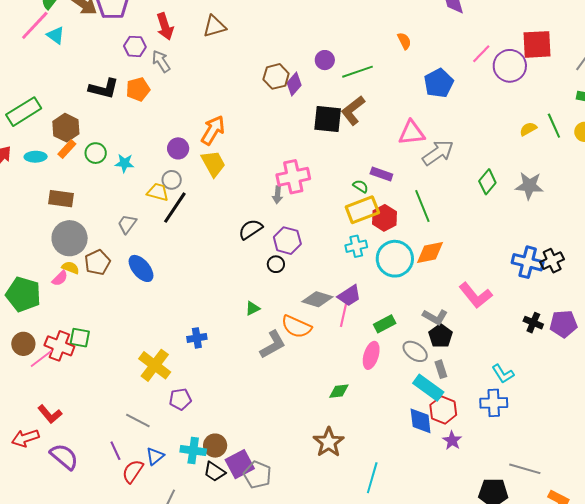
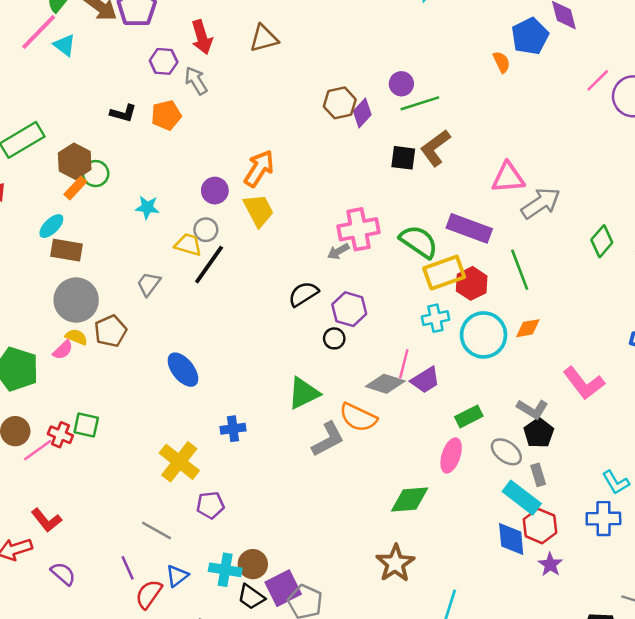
green line: (357, 72) -> (420, 103), moved
blue pentagon: (439, 83) -> (530, 36), moved
black L-shape: (104, 89) -> (123, 113), size x0.7
black square: (328, 119) -> (403, 158), size x0.7
green circle: (96, 153) -> (96, 174), moved
cyan ellipse: (36, 157) -> (51, 226), moved, turned -45
purple rectangle: (381, 174) -> (469, 228), size x1.6
green semicircle: (361, 186) -> (419, 242), moved, size x2.0
gray arrow: (278, 195) -> (338, 251), turned 54
orange diamond: (430, 253) -> (528, 328), size x0.7
blue ellipse: (141, 268) -> (183, 370), moved
green triangle: (253, 308) -> (304, 393), size x1.8
pink line: (343, 315) -> (404, 364), moved
red cross: (59, 346) -> (60, 435), size x0.7
green diamond: (339, 391) -> (410, 500), size x1.5
purple semicircle: (64, 457) -> (63, 574), size x0.7

